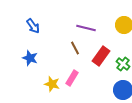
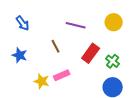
brown line: (75, 48) -> (56, 46), moved
pink rectangle: (72, 78) -> (62, 75), turned 35

